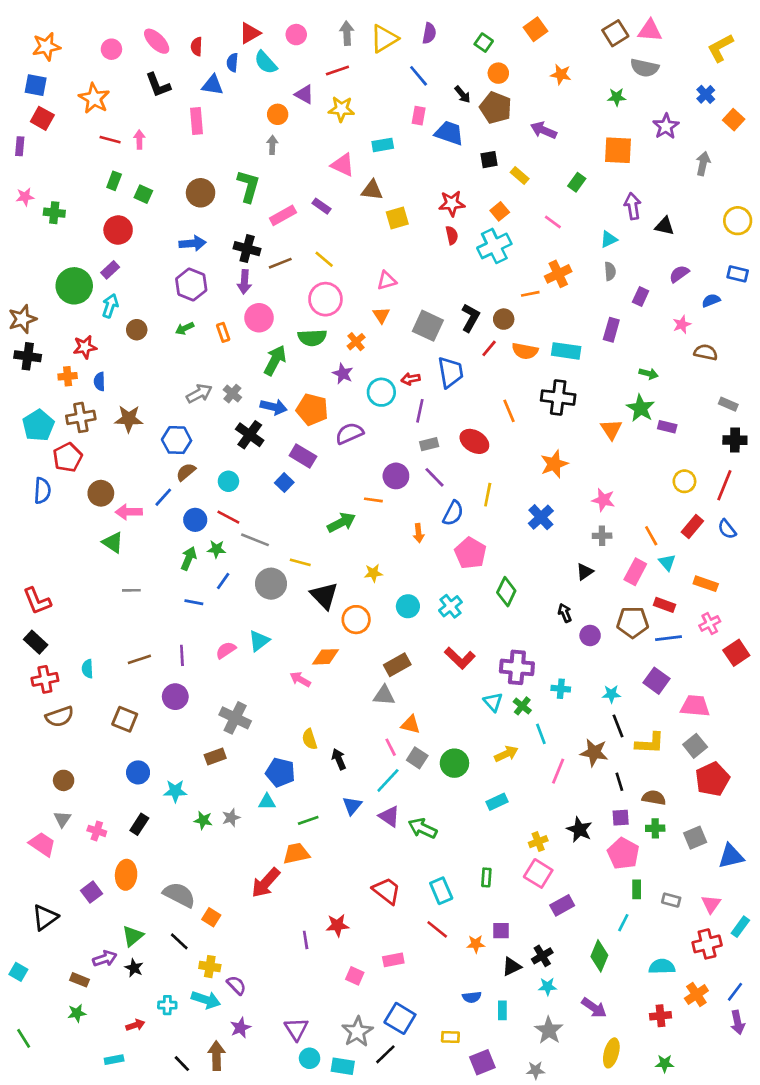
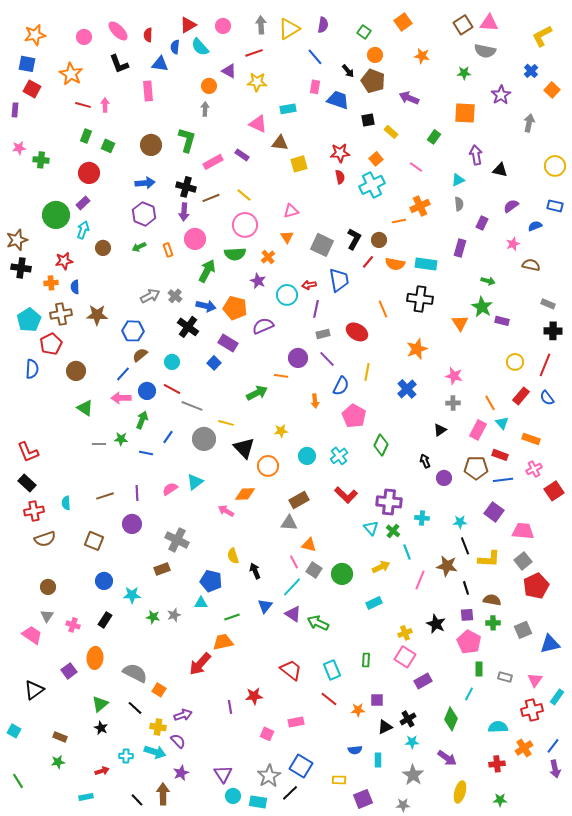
pink arrow: (129, 512) -> (121, 398), moved
green star: (216, 549) -> (121, 439), moved
purple arrow: (105, 959) -> (183, 715), moved

